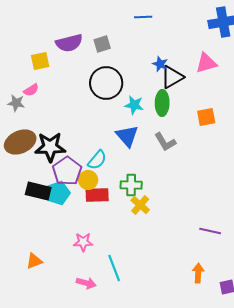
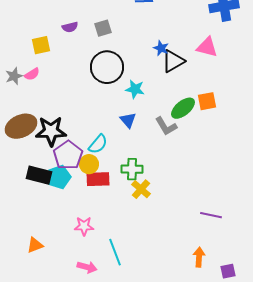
purple semicircle: (69, 43) -> (70, 27), size x0.6
pink triangle: (206, 63) -> (207, 47), turned 30
gray star: (16, 103) -> (14, 76), moved, turned -30
green ellipse: (162, 103) -> (183, 108), moved, turned 50
blue triangle: (127, 136) -> (128, 120), size x0.7

